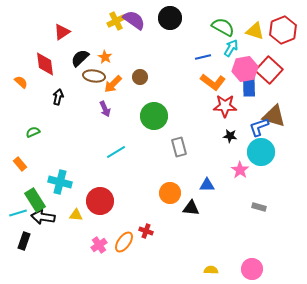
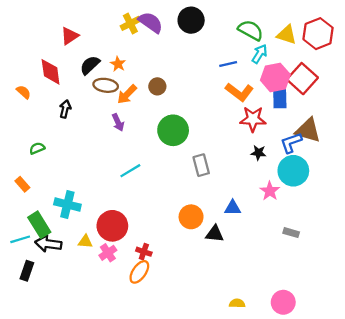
red cross: (146, 231) -> (144, 252), moved
pink cross: (99, 245) -> (108, 253), moved

